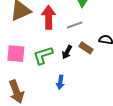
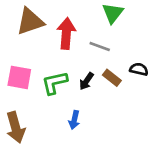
gray line: (75, 25) -> (100, 46), turned 35

